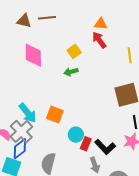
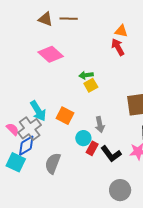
yellow square: (74, 51) -> (91, 85), moved
pink diamond: (33, 55) -> (51, 54), turned -55
gray arrow: (95, 165) -> (100, 125), moved

